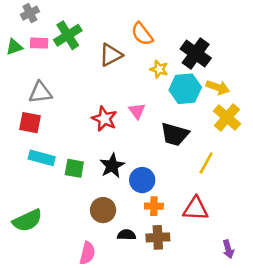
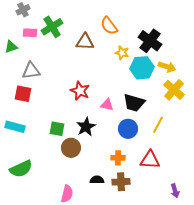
green triangle: (14, 47) -> (11, 47), moved
brown triangle: (111, 55) -> (85, 42), turned 30
pink triangle: (137, 111) -> (107, 105), moved, turned -40
cyan rectangle: (42, 158) -> (15, 127), moved
blue circle: (142, 180) -> (128, 129), moved
brown circle: (103, 210) -> (71, 148), moved

